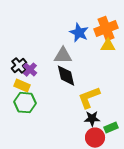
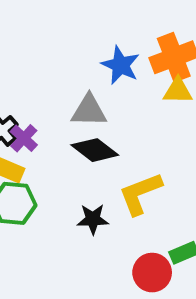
black diamond: (66, 76) -> (95, 150), turned -40
black star: (92, 119) -> (93, 219), moved

